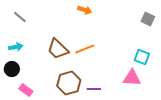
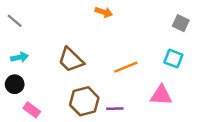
gray line: (20, 17) -> (15, 21), moved
orange line: (85, 49) -> (126, 67), moved
cyan square: (142, 57) -> (173, 59), moved

